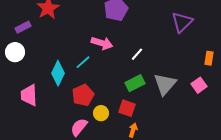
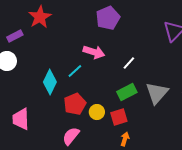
pink trapezoid: (29, 95) -> (21, 119), moved
red square: (127, 108) -> (119, 117), turned -36
yellow circle: (101, 113) -> (97, 112), moved

